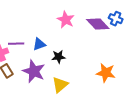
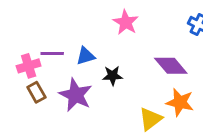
purple diamond: (98, 24) -> (171, 66), moved
yellow triangle: (60, 85) -> (150, 119), moved

